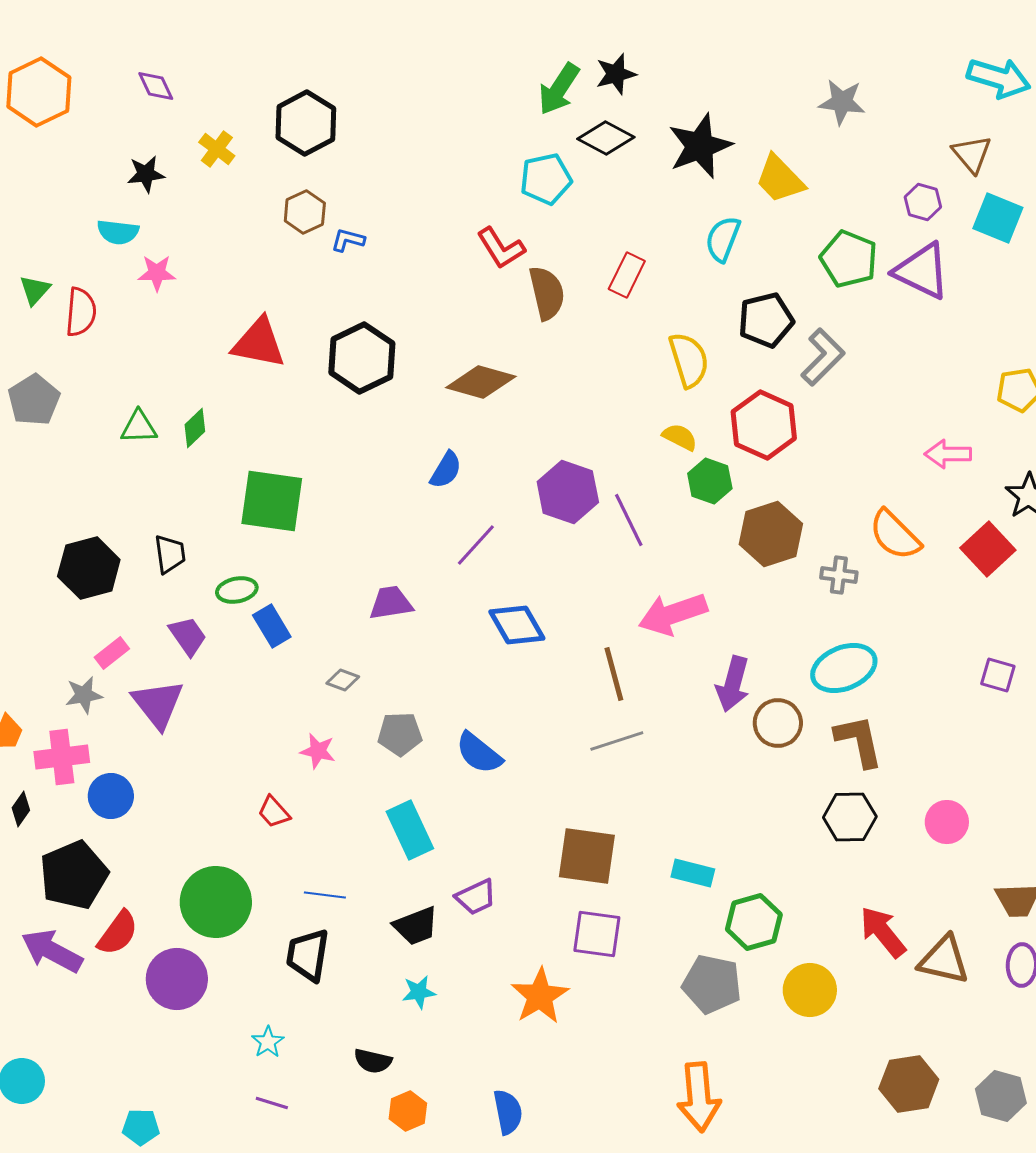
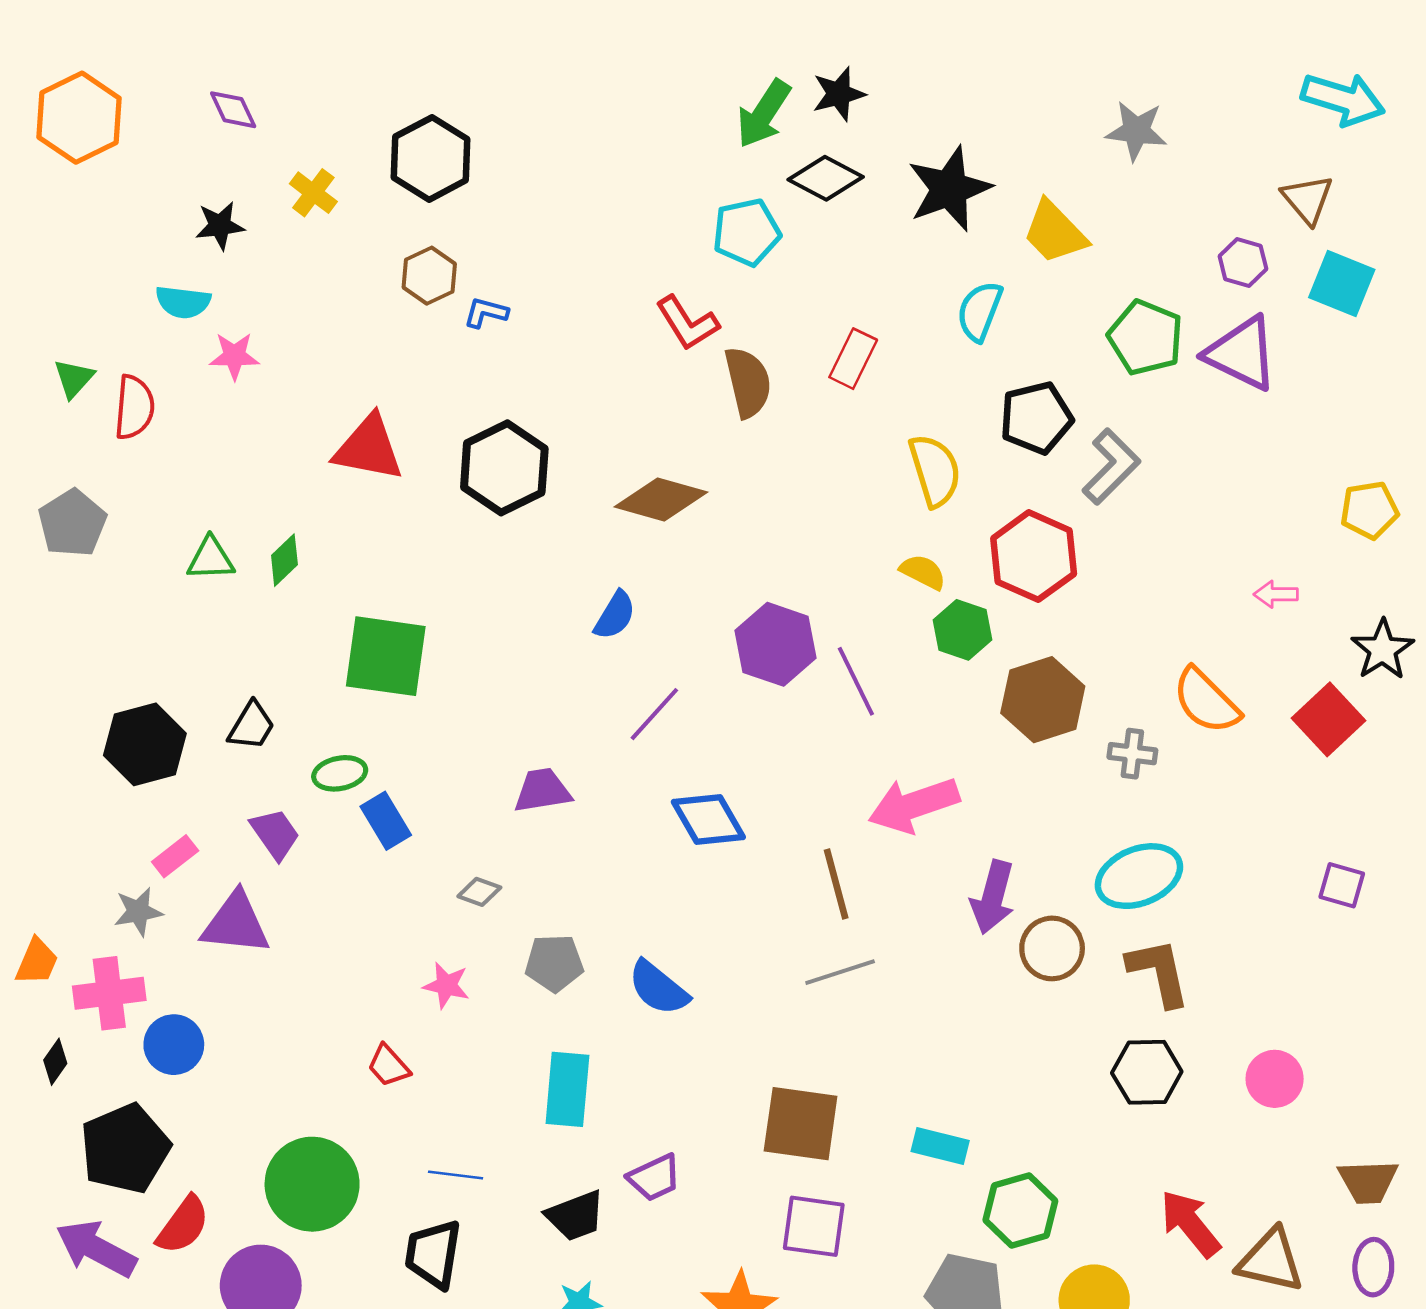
pink arrow: (948, 454) -> (1276, 594), size x0.7
black trapezoid: (170, 554) -> (251, 726), turned 39
purple triangle: (158, 704) -> (236, 923), turned -46
cyan rectangle: (410, 830) -> (567, 1089), turned 30

